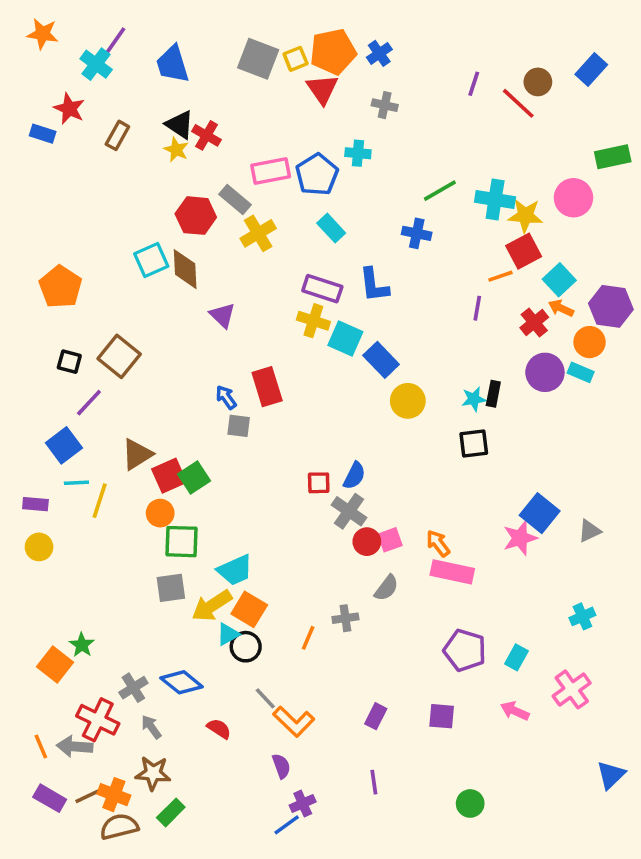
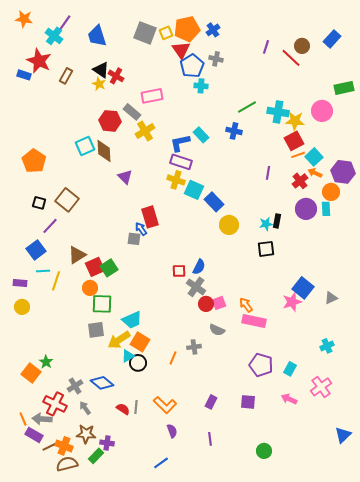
red star: (69, 109) -> (39, 61), size x1.4
blue pentagon: (317, 175) -> (192, 66), moved
cyan rectangle: (331, 228) -> (201, 135), moved
orange line: (500, 276) -> (298, 155), moved
blue L-shape: (374, 285) -> (180, 143), moved, turned 85
cyan rectangle: (581, 372) -> (326, 209), turned 64
blue arrow: (226, 397) -> (141, 229), moved
gray semicircle: (386, 588) -> (217, 330), turned 77
gray line: (265, 698) -> (136, 407), moved, turned 48
purple semicircle: (281, 766) -> (172, 431), moved
purple rectangle: (50, 798) -> (34, 435), moved
purple cross: (303, 803) -> (107, 443), moved, turned 32

